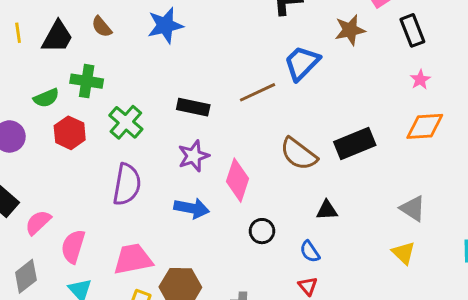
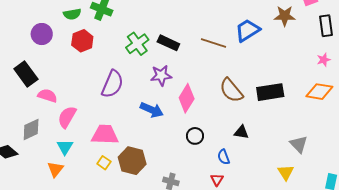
brown line: (258, 92) -> (214, 43), turned 30
green cross: (126, 122) -> (137, 44), moved
pink semicircle: (38, 222) -> (47, 96), turned 48

